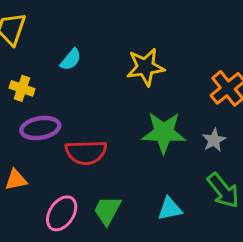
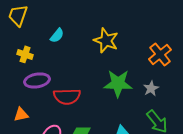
yellow star: (145, 67) -> (106, 40), turned 30

